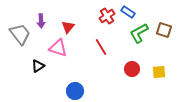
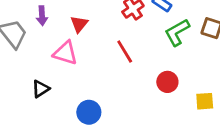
black triangle: (38, 66) -> (41, 89), moved
yellow square: (159, 72) -> (205, 101), moved

